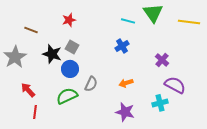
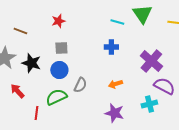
blue cross: (122, 46) -> (111, 47), turned 32
gray square: (72, 47) -> (61, 48), turned -32
black star: (52, 54) -> (31, 63), moved
purple cross: (162, 60) -> (151, 61), size x1.6
red line: (35, 112) -> (36, 113), moved

